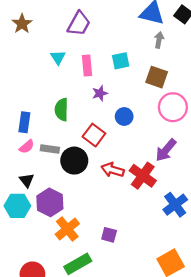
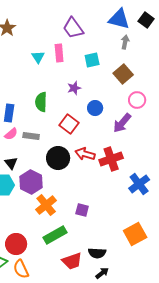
purple trapezoid: (79, 24) -> (73, 28), moved, turned 115
pink rectangle: (87, 65) -> (59, 53), moved
brown square: (157, 77) -> (123, 74), turned 30
pink circle: (173, 107) -> (137, 100), size x0.7
purple arrow: (166, 150) -> (122, 123), moved
black circle: (74, 161) -> (58, 158), moved
red cross: (143, 176) -> (111, 159), turned 35

